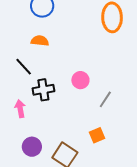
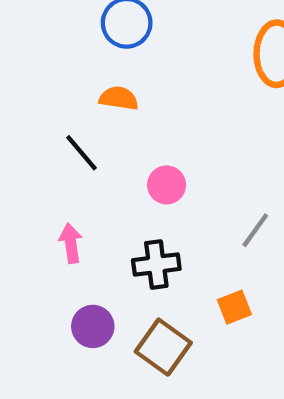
pink circle: (80, 80) -> (167, 185), moved
black cross: (43, 90) -> (156, 264), moved

